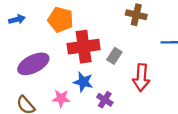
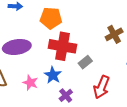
brown cross: (136, 15) -> (114, 34), turned 30
orange pentagon: (61, 20) -> (51, 18), turned -30

